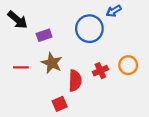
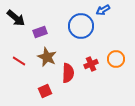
red line: (21, 67) -> (19, 61), turned 32
red square: (60, 104) -> (45, 91), moved

